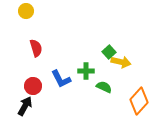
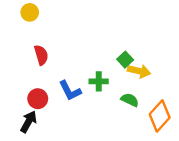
green semicircle: (104, 87) -> (130, 100), moved

